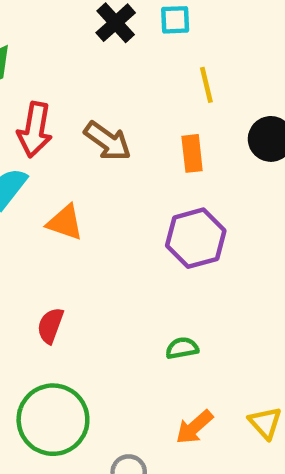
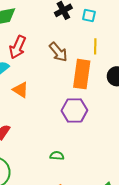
brown arrow: (108, 141) -> (58, 52), moved
orange rectangle: (192, 153) -> (82, 74), size x1.8

